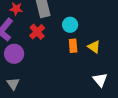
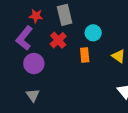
orange rectangle: (73, 46) -> (85, 55), moved

